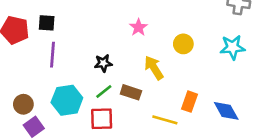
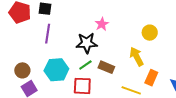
pink star: (138, 27) -> (102, 24), moved
black star: (103, 63) -> (87, 43), size x1.5
yellow arrow: (154, 68) -> (137, 56), moved

